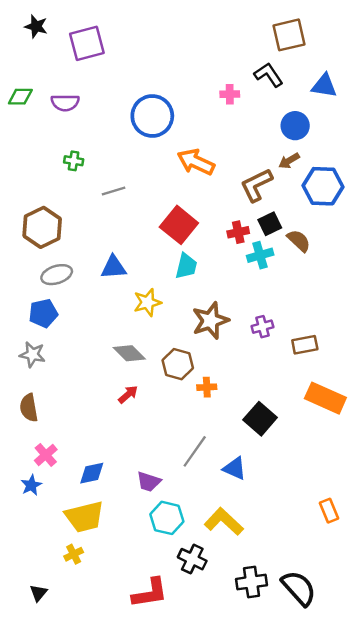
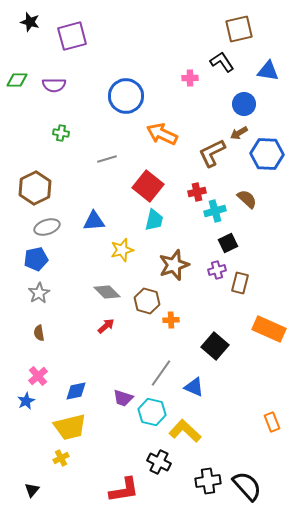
gray line: (114, 191) -> (107, 159), moved
black square: (270, 224) -> (228, 243), moved
brown rectangle: (305, 345) -> (240, 283), moved, turned -65
gray star: (32, 354) -> (39, 293), moved, turned 30
brown semicircle: (29, 408) -> (39, 333), moved, size x0.7
cyan hexagon: (167, 518) -> (152, 412), moved

